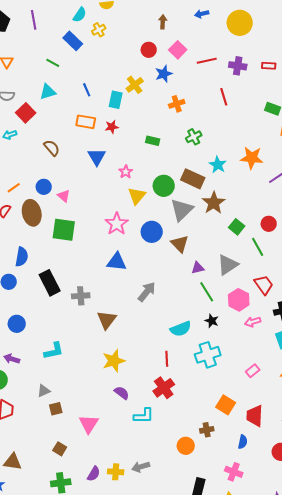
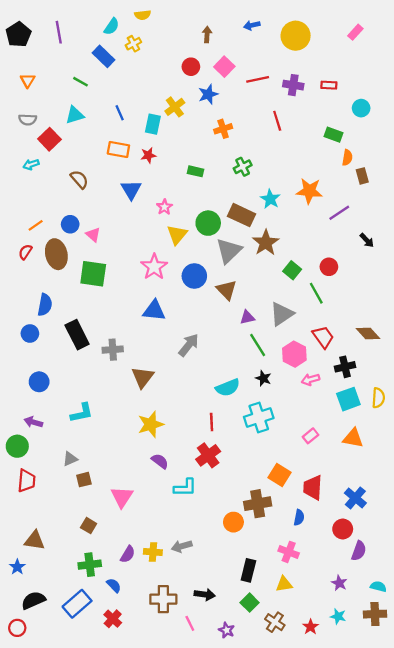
brown cross: (207, 430) -> (258, 504), size x1.6

